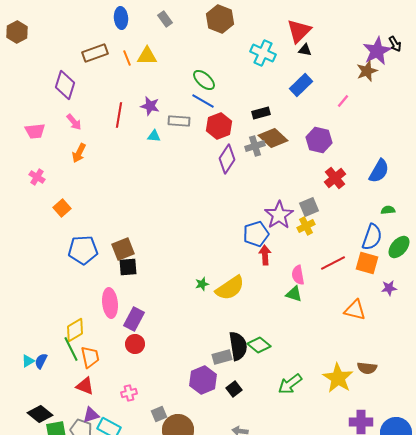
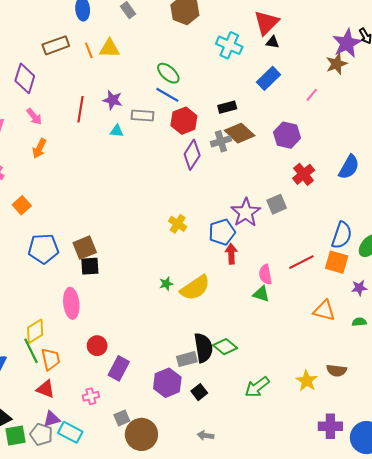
green semicircle: (388, 210) -> (359, 322), moved
yellow cross: (306, 226) -> (178, 224), moved, turned -30
purple rectangle: (134, 319) -> (119, 368), moved
yellow star: (338, 378) -> (307, 381), size x0.7

